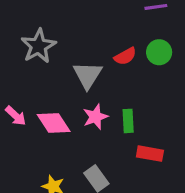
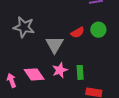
gray star: (38, 46) -> (24, 27), turned -30
pink arrow: (16, 116) -> (11, 80), moved, turned -152

